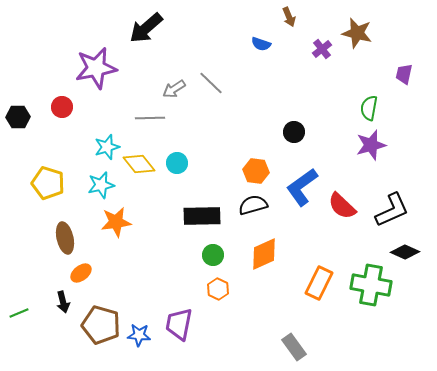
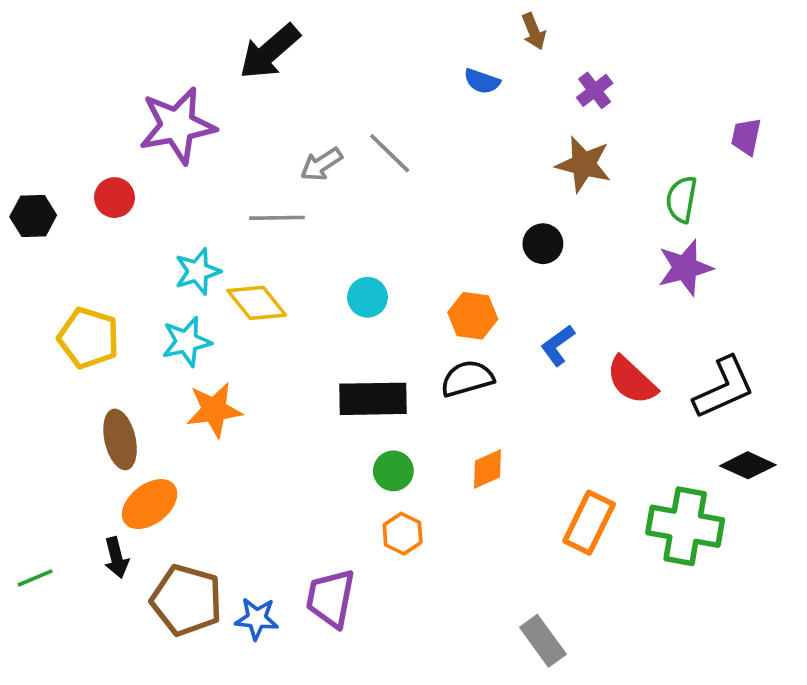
brown star: (357, 33) -> (584, 164), moved
cyan circle: (177, 163) -> (367, 297), moved
blue L-shape: (302, 187) -> (558, 345), size x0.6
orange diamond: (264, 254) -> (488, 469), size x0.7
orange ellipse: (81, 273) -> (150, 504), size x1.4

